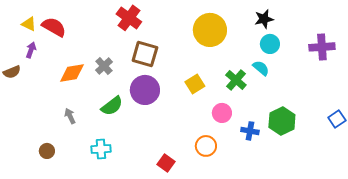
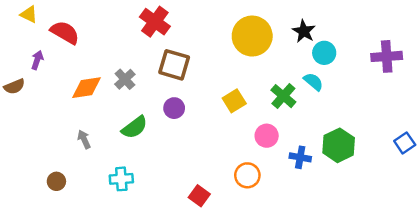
black star: (264, 19) -> (304, 31), moved, turned -30
yellow triangle: (29, 24) -> (29, 14), moved
purple circle: (145, 90) -> (174, 108), size x0.6

